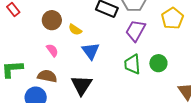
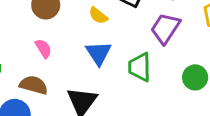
yellow semicircle: (75, 30) -> (98, 16), moved
green trapezoid: (132, 64) -> (140, 67), moved

